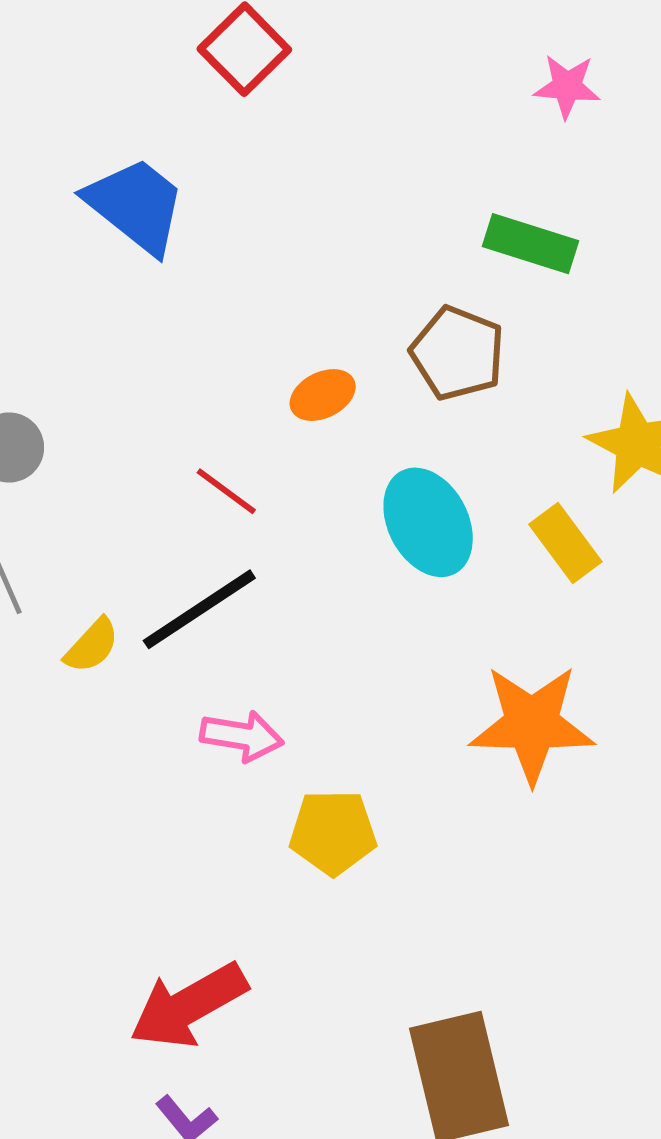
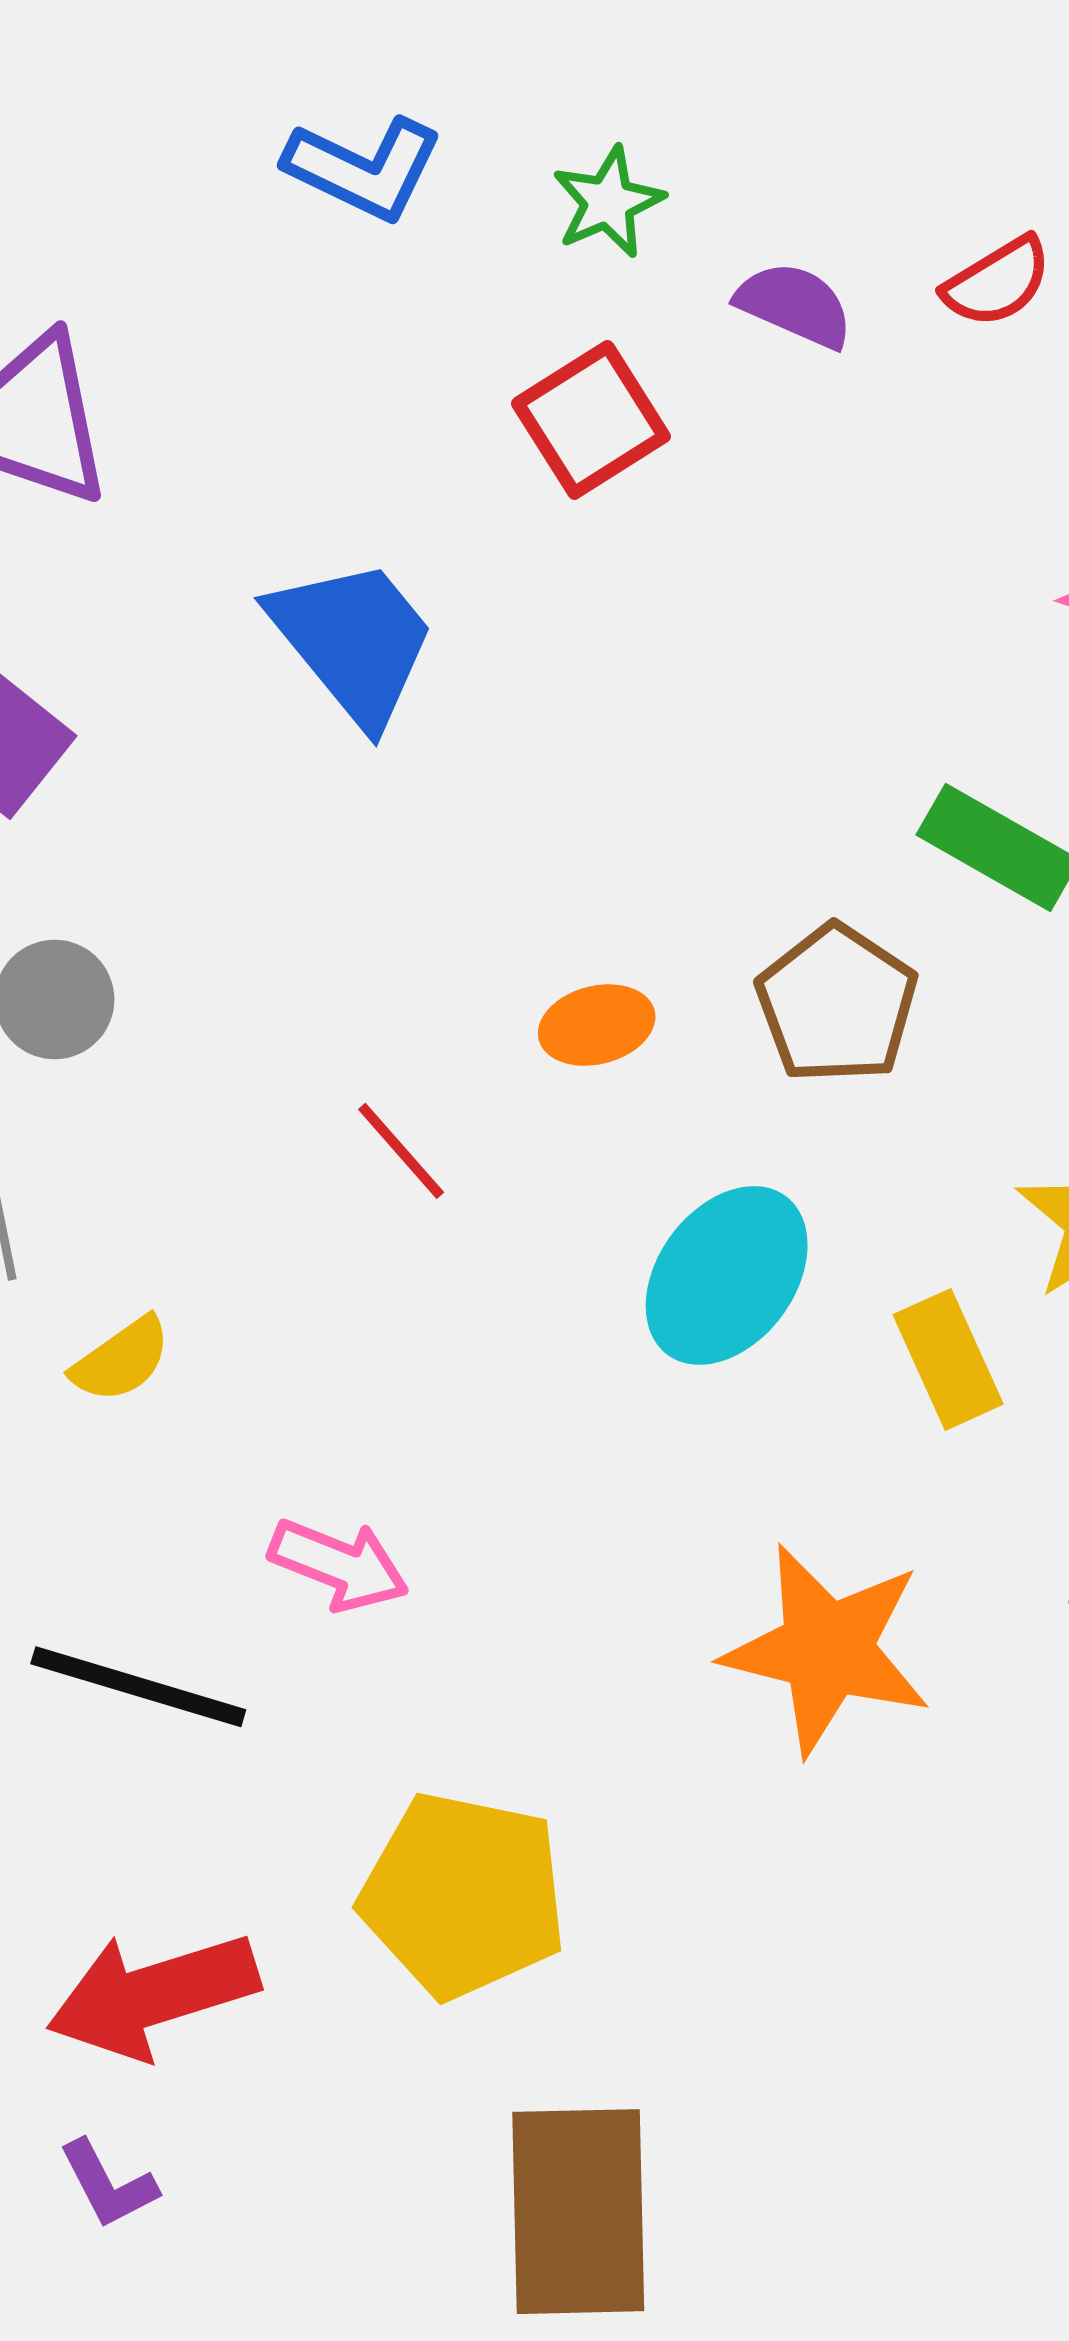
cyan ellipse: (428, 522) -> (727, 1275), turned 52
black line: (199, 609) -> (138, 1687), moved, turned 38
yellow pentagon: (333, 832) -> (463, 1895), moved, size x1.4

